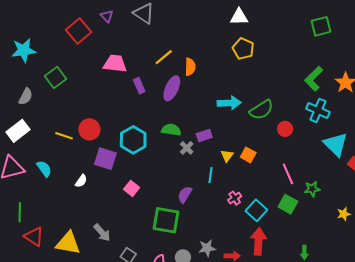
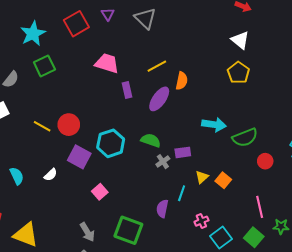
white triangle: (239, 17) -> (240, 40), turned 30
cyan star: (24, 50) -> (33, 34), moved, turned -30
cyan semicircle: (44, 169) -> (17, 176), moved
purple semicircle: (185, 195) -> (162, 209), moved, turned -30
gray arrow: (102, 233) -> (87, 232), moved

